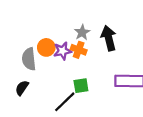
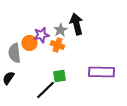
black arrow: (109, 38) -> (76, 24), moved
purple star: (62, 51) -> (41, 35), moved

